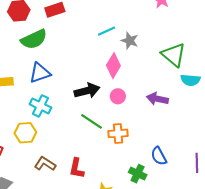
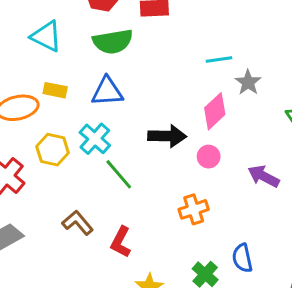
green line: (91, 121) -> (119, 174), moved
yellow hexagon: (25, 133) -> (53, 150), moved
orange cross: (118, 133) -> (194, 209), turned -30

